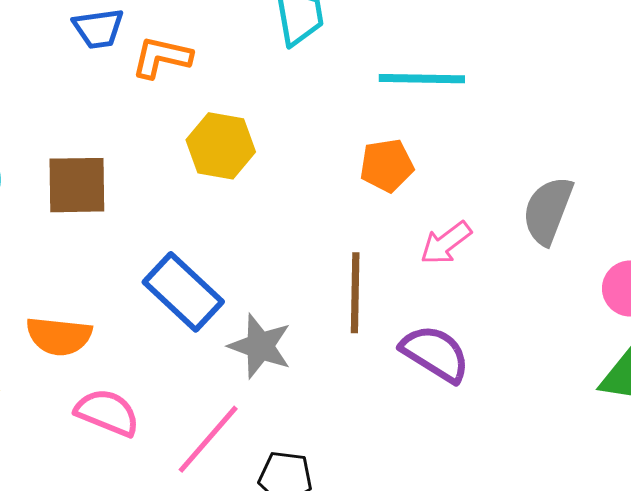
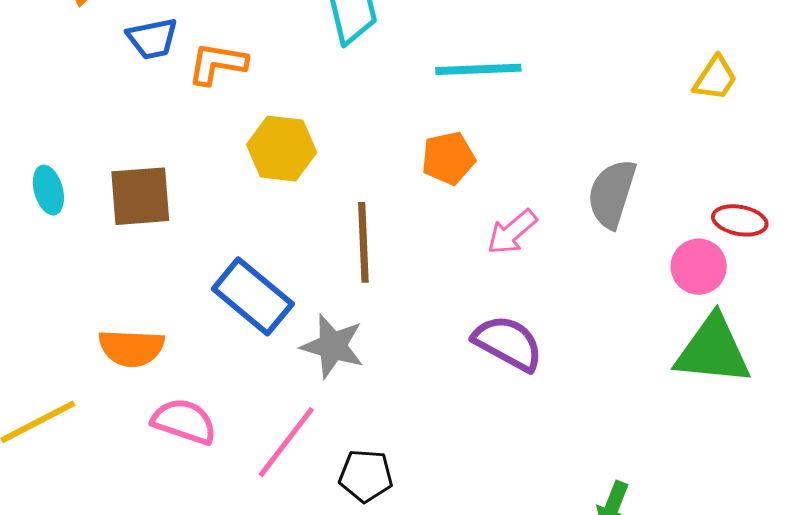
brown line: (355, 293) -> (363, 242), moved

